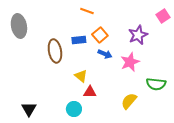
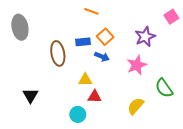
blue arrow: (105, 54) -> (102, 57), moved
yellow triangle: (81, 76) -> (85, 80), turned -40
green semicircle: (156, 84) -> (164, 88), turned 48
black triangle: (29, 109) -> (30, 96), moved

